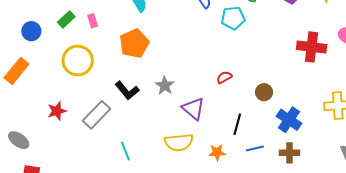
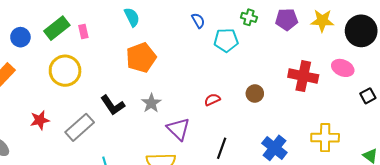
green rectangle: (66, 19) -> (57, 28), size x1.4
orange pentagon: (134, 43) -> (141, 58), moved
brown circle: (264, 92) -> (255, 93), moved

